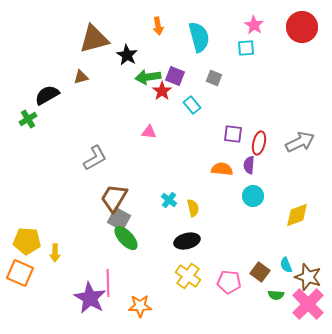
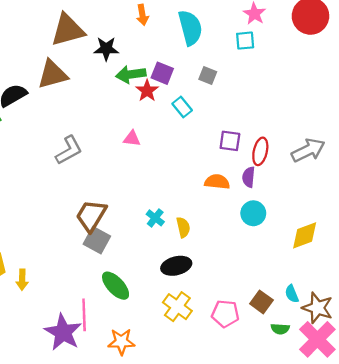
black star: (127, 55) -> (106, 49), turned -30
brown triangle: (81, 77) -> (53, 74), size x1.8
gray L-shape: (95, 158) -> (69, 150), moved
green ellipse: (126, 238) -> (116, 286), moved

